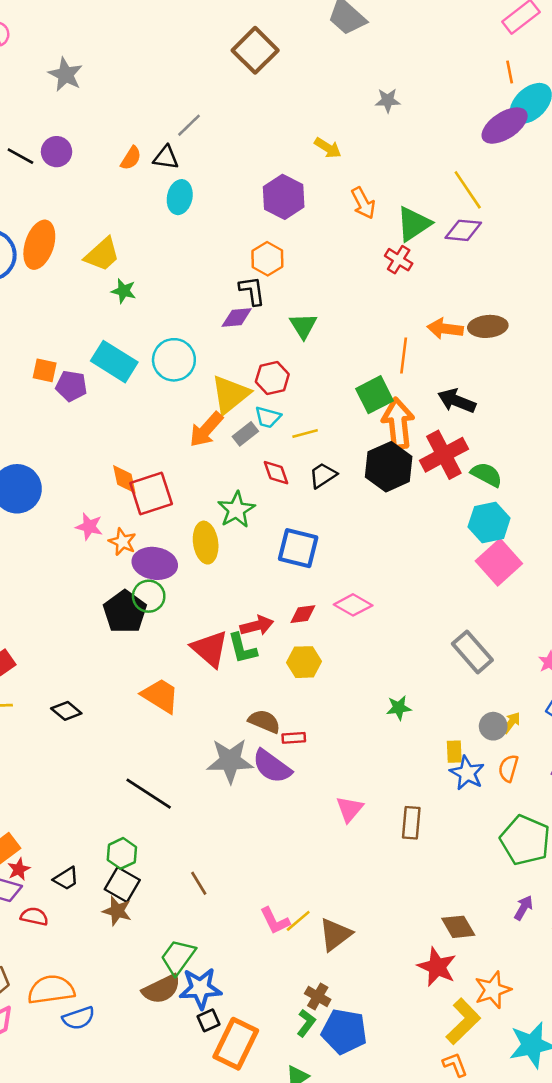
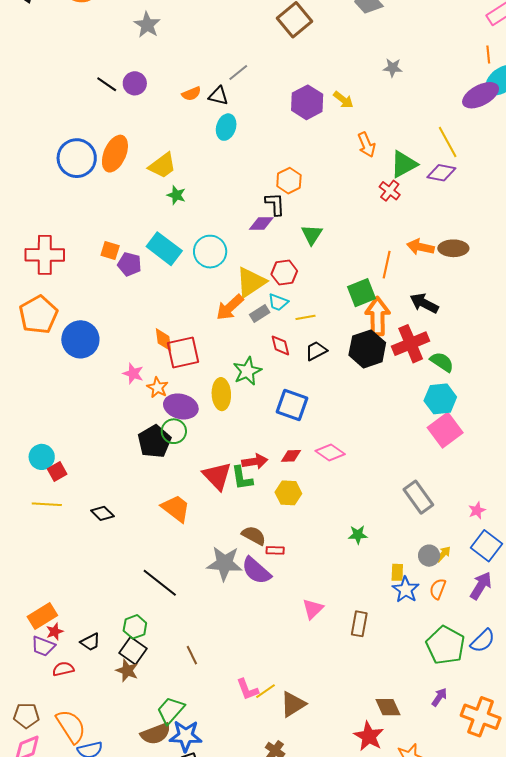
orange semicircle: (131, 158) -> (191, 94), turned 30
purple hexagon: (284, 197) -> (307, 102), moved
red semicircle: (34, 917) -> (63, 669), turned -30
orange semicircle: (51, 990) -> (71, 726), turned 60

